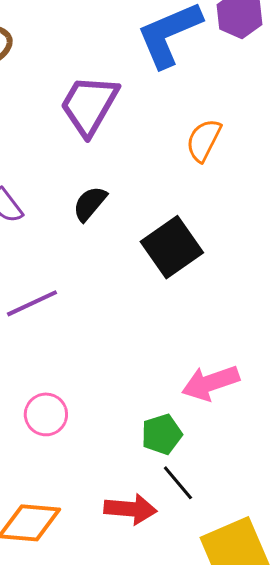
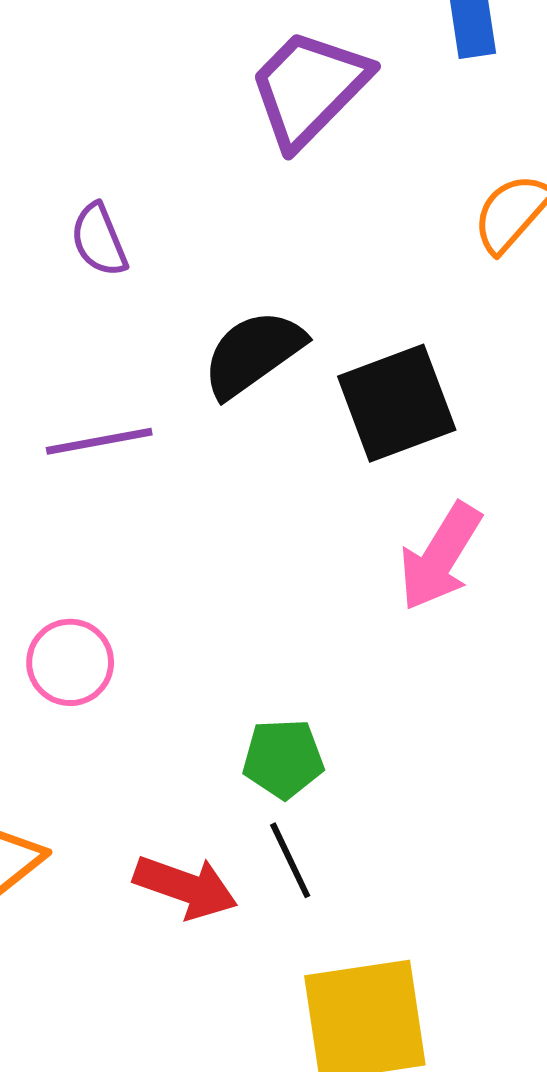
black semicircle: (90, 204) -> (253, 354), moved, size x1.4
pink arrow: (210, 383) -> (440, 557), moved, turned -54

